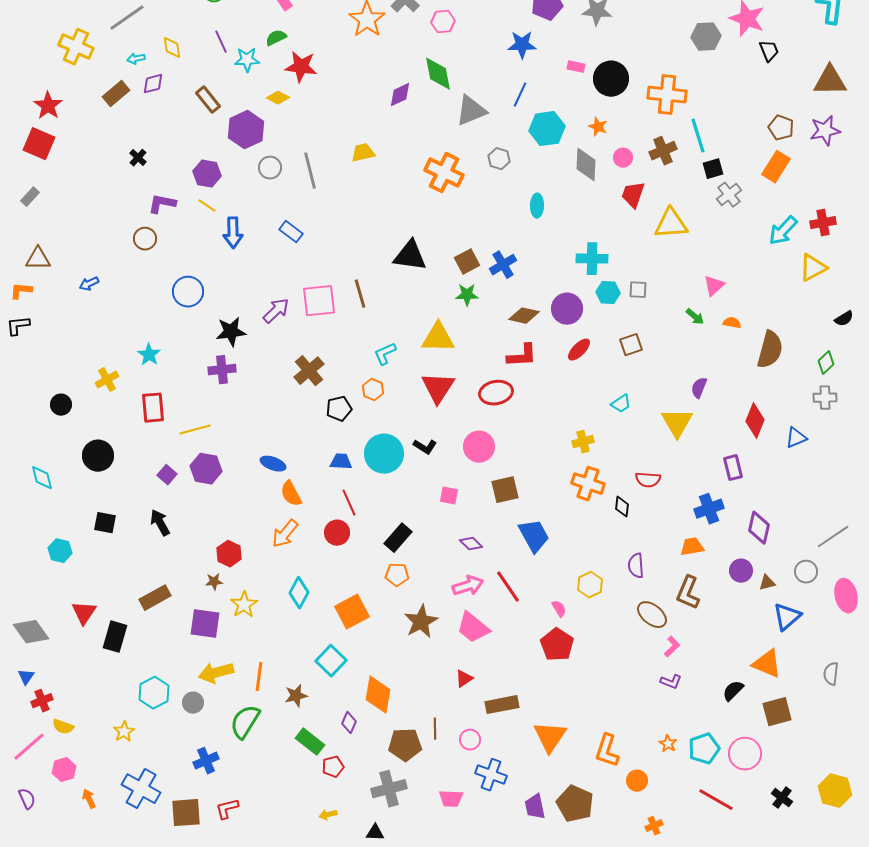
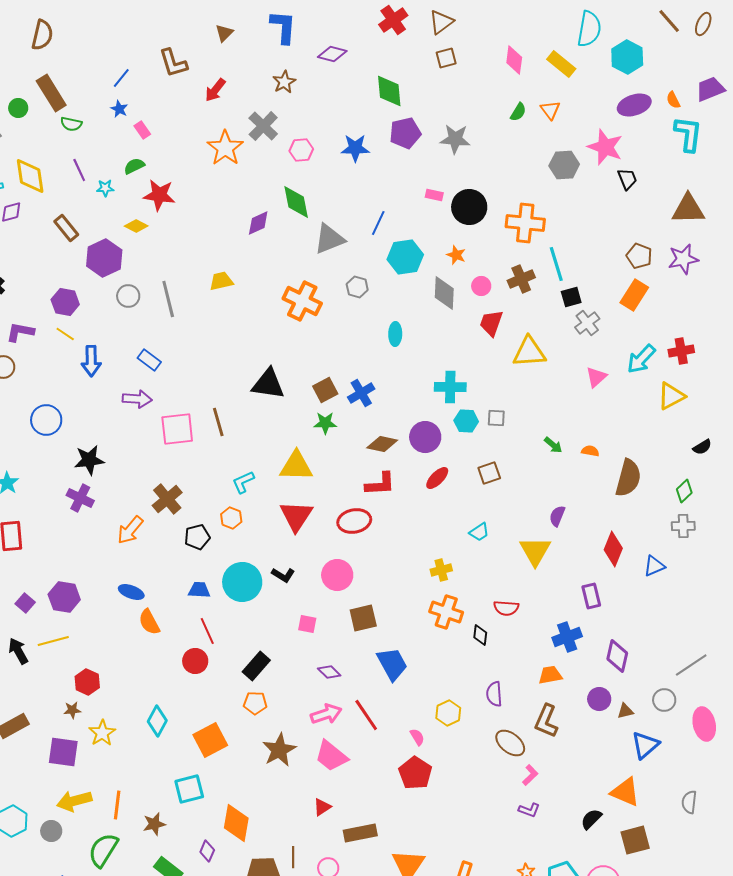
blue star: (522, 45) -> (355, 148), moved
yellow diamond: (172, 48) -> (30, 176), size x1.6
cyan star: (247, 60) -> (105, 188), size x0.7
pink triangle: (714, 286) -> (596, 377), moved
purple arrow: (276, 311) -> (137, 399), moved, turned 48
purple cross: (222, 370) -> (80, 498), turned 32
yellow line: (195, 430) -> (53, 641), moved
orange arrow: (285, 534) -> (130, 530), moved
cyan square: (331, 661) -> (189, 789), turned 32

